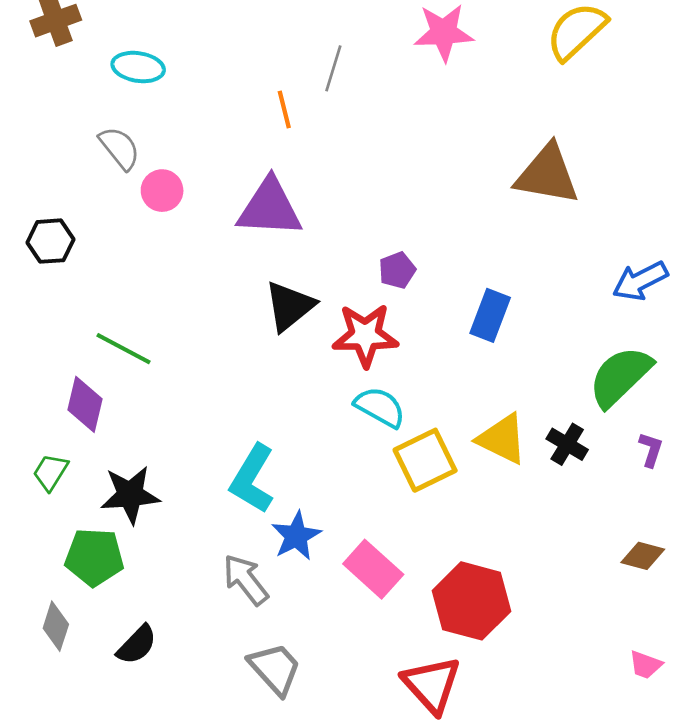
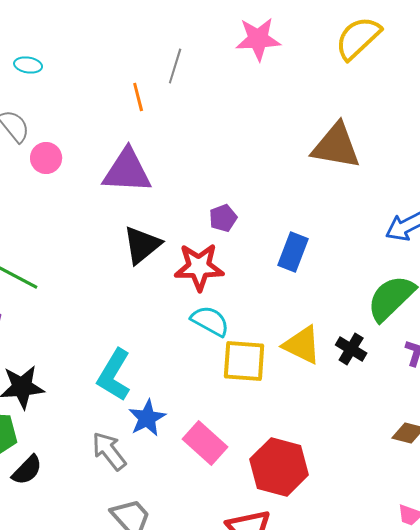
cyan ellipse: (138, 67) -> (28, 65), size x0.7
yellow square: (425, 460) -> (244, 361), turned 30
black semicircle: (137, 645) -> (27, 470), moved

